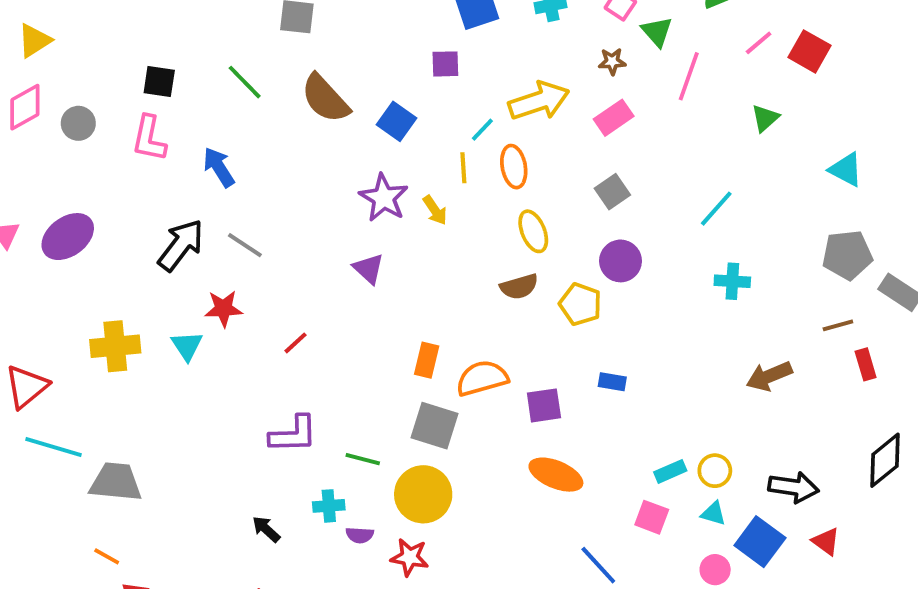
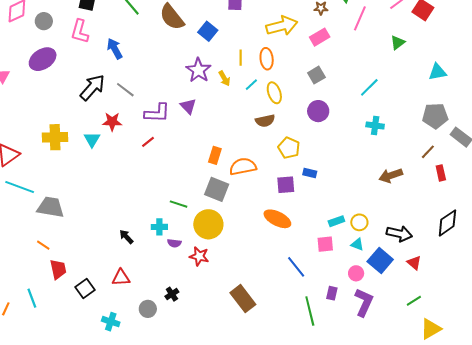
cyan line: (482, 130) -> (251, 85), moved
cyan triangle: (846, 170) -> (437, 72), turned -42
purple ellipse: (68, 237) -> (43, 59), moved
yellow pentagon: (580, 304) -> (289, 148), moved
brown line: (838, 325) -> (428, 152), turned -35
purple square: (544, 405) -> (286, 185), moved
purple L-shape: (293, 434) -> (157, 113), moved
pink square: (652, 517) -> (325, 244), turned -30

